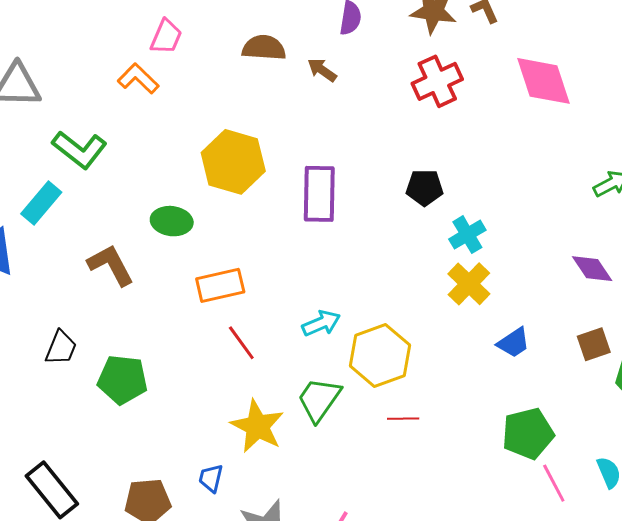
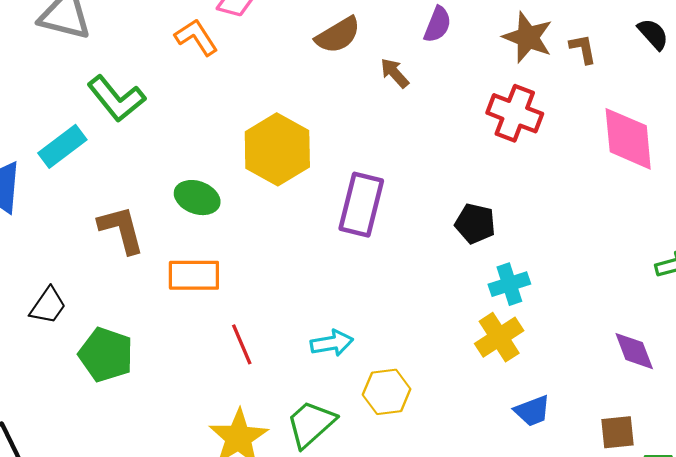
brown semicircle: (264, 48) -> (338, 35), turned 132
red cross: (437, 81) -> (515, 113), turned 33
orange rectangle: (220, 285) -> (194, 275), moved
yellow hexagon: (380, 355) -> (387, 392), size x0.7

